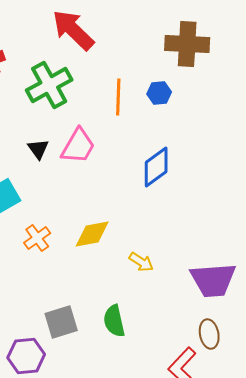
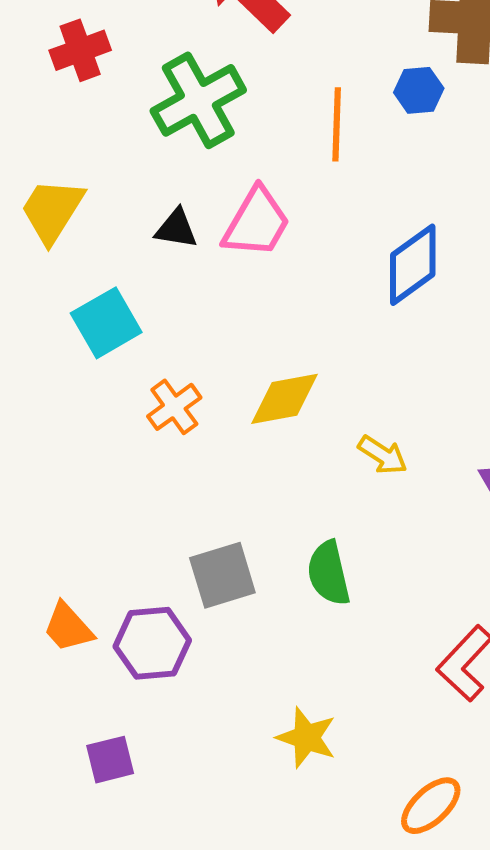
blue hexagon: (159, 93) -> (419, 90), moved
black triangle: (38, 149) -> (176, 229), turned -45

